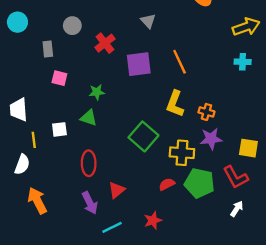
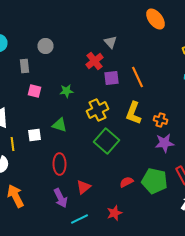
red cross: (105, 43) -> (94, 61), moved
purple square: (139, 64) -> (112, 78), moved, size x0.7
green star: (97, 92) -> (66, 91), moved
yellow cross: (182, 153) -> (98, 110), moved, turned -30

